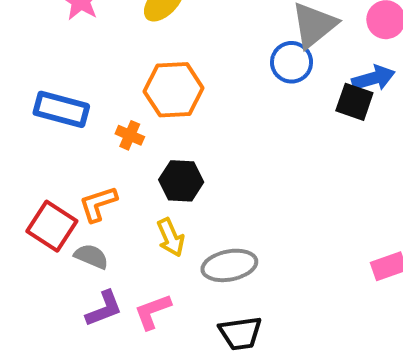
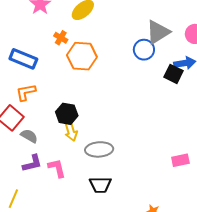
orange cross: (130, 135) -> (61, 38), moved
black hexagon: (181, 181) -> (67, 114), moved
orange L-shape: (98, 204) -> (26, 92), moved
pink L-shape: (153, 312) -> (57, 168), turned 90

